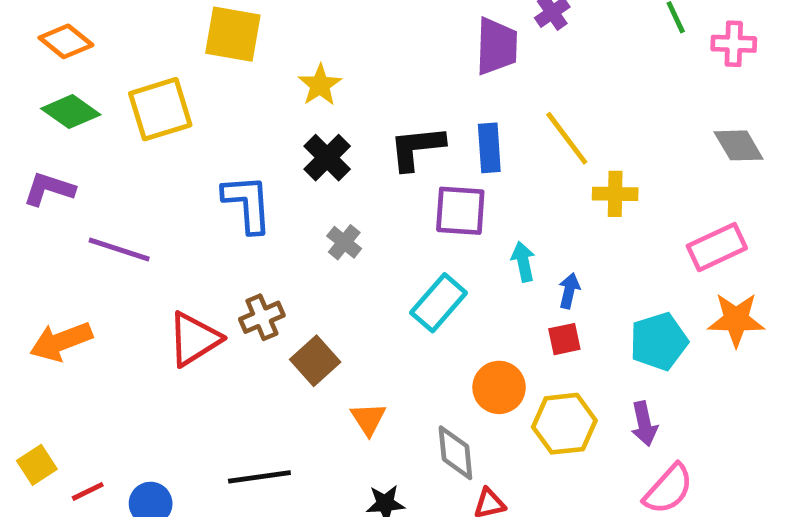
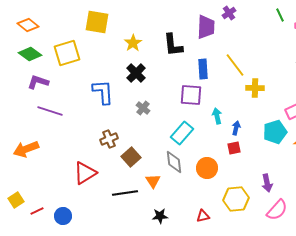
black L-shape: (417, 148) -> (173, 45), moved, turned -90
purple L-shape: (49, 189) -> (38, 82), moved
red triangle: (194, 339) -> (85, 173), moved
cyan pentagon: (659, 341) -> (275, 132), moved
yellow hexagon: (564, 424) -> (236, 199), moved
gray diamond: (455, 453) -> (174, 162), moved
black line: (259, 477) -> (125, 193), moved

